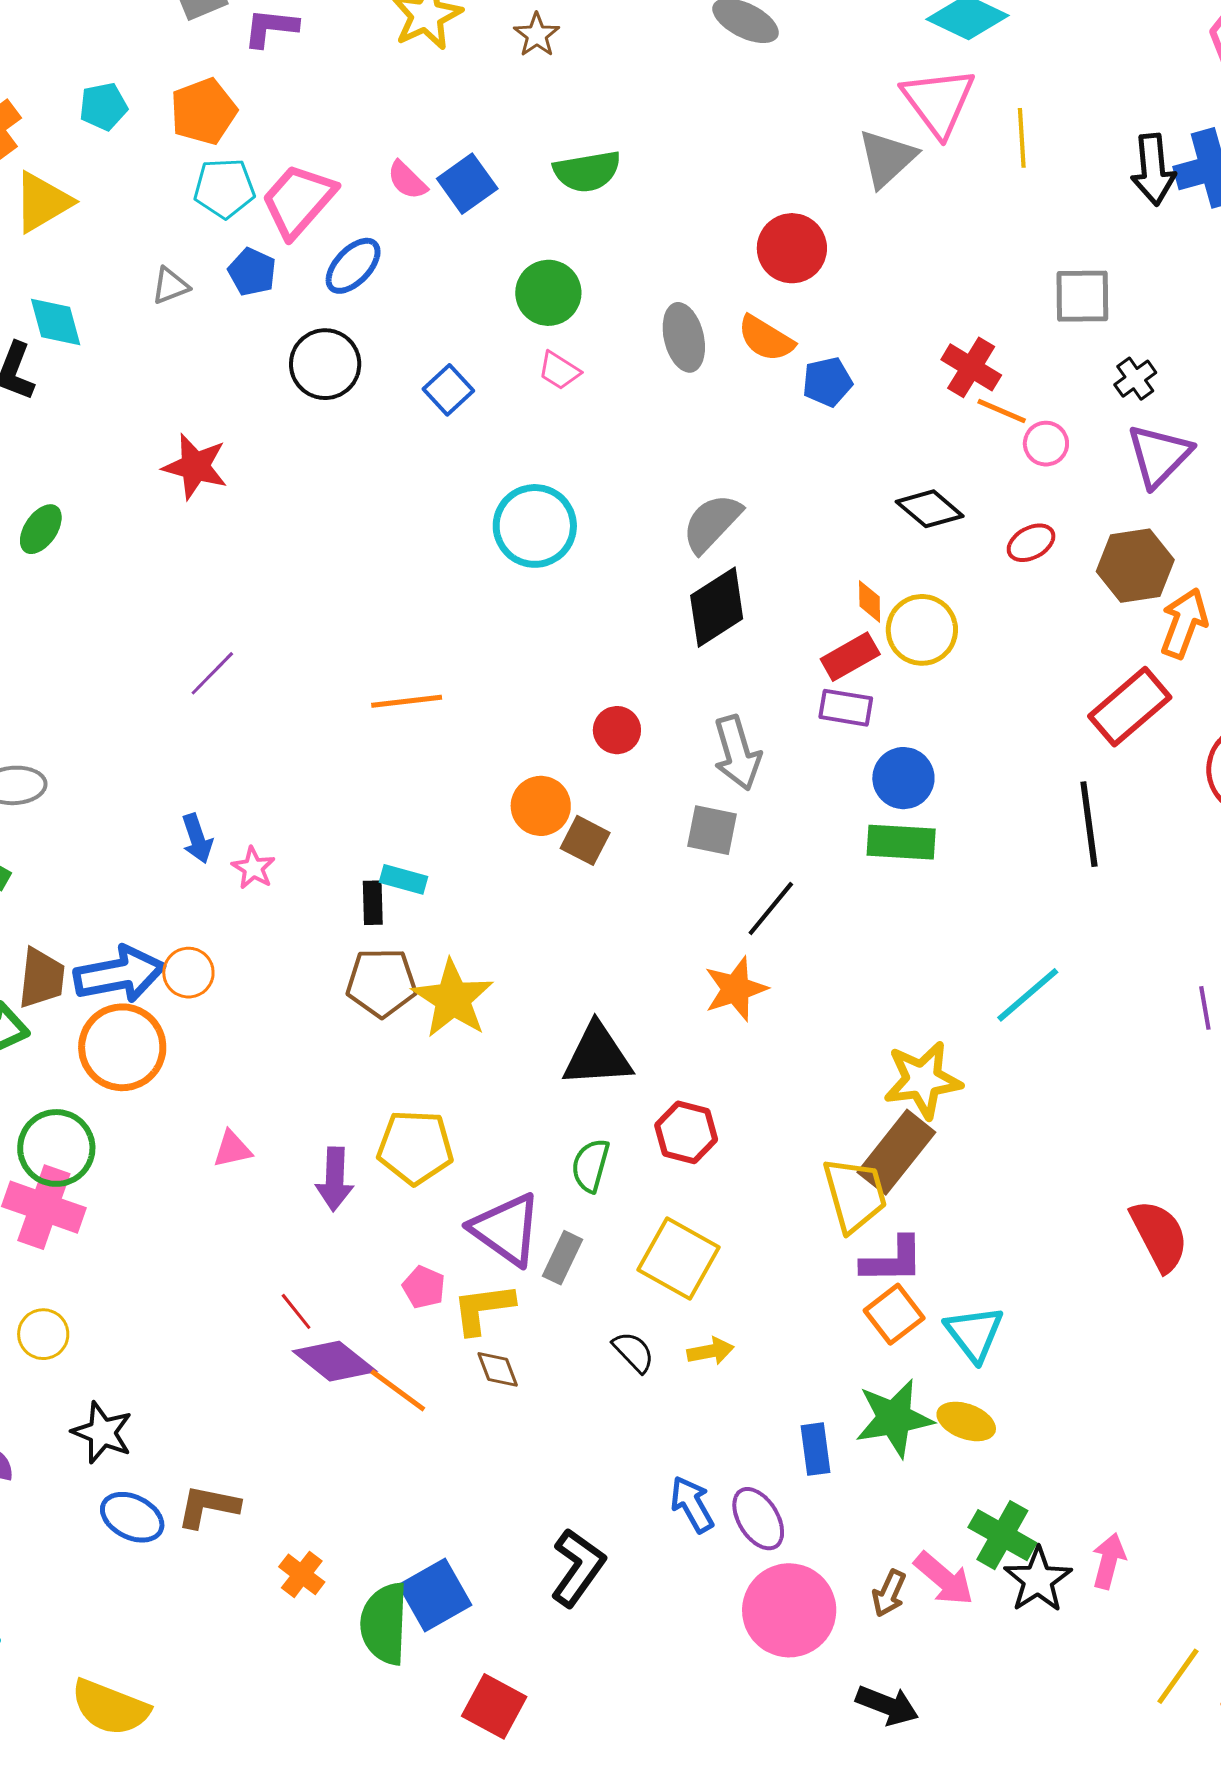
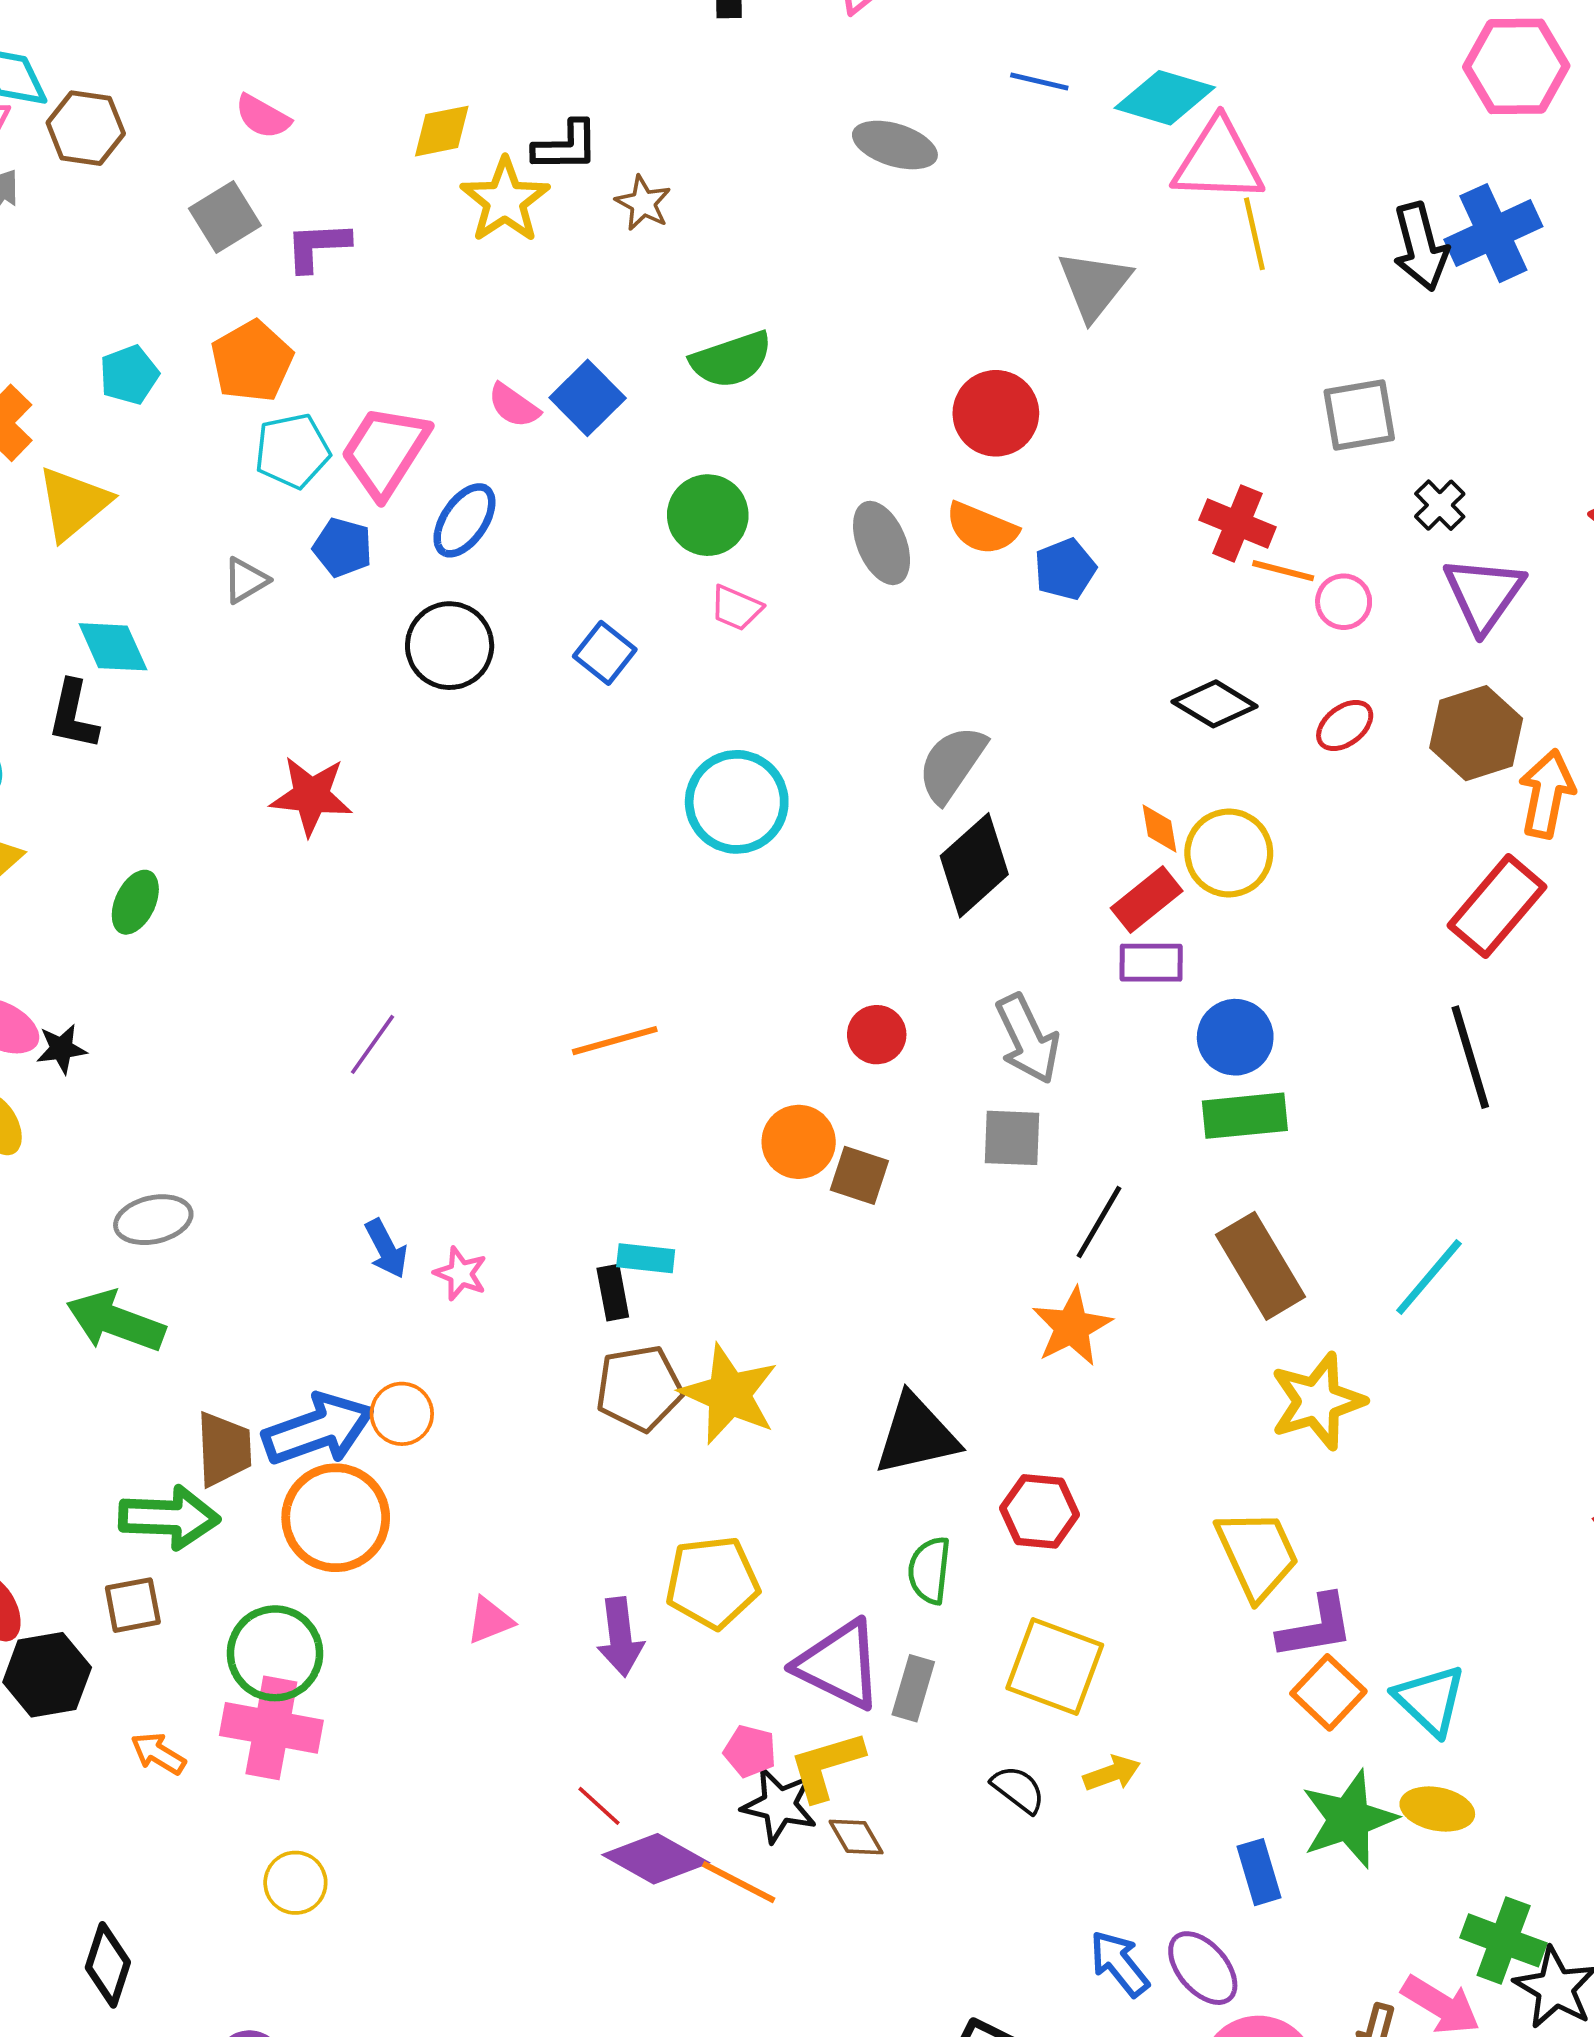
pink triangle: (938, 102) -> (1218, 161), moved, turned -42
brown rectangle: (896, 1152) -> (1261, 1266), moved, turned -60
black star: (102, 1433) -> (779, 1805), moved

